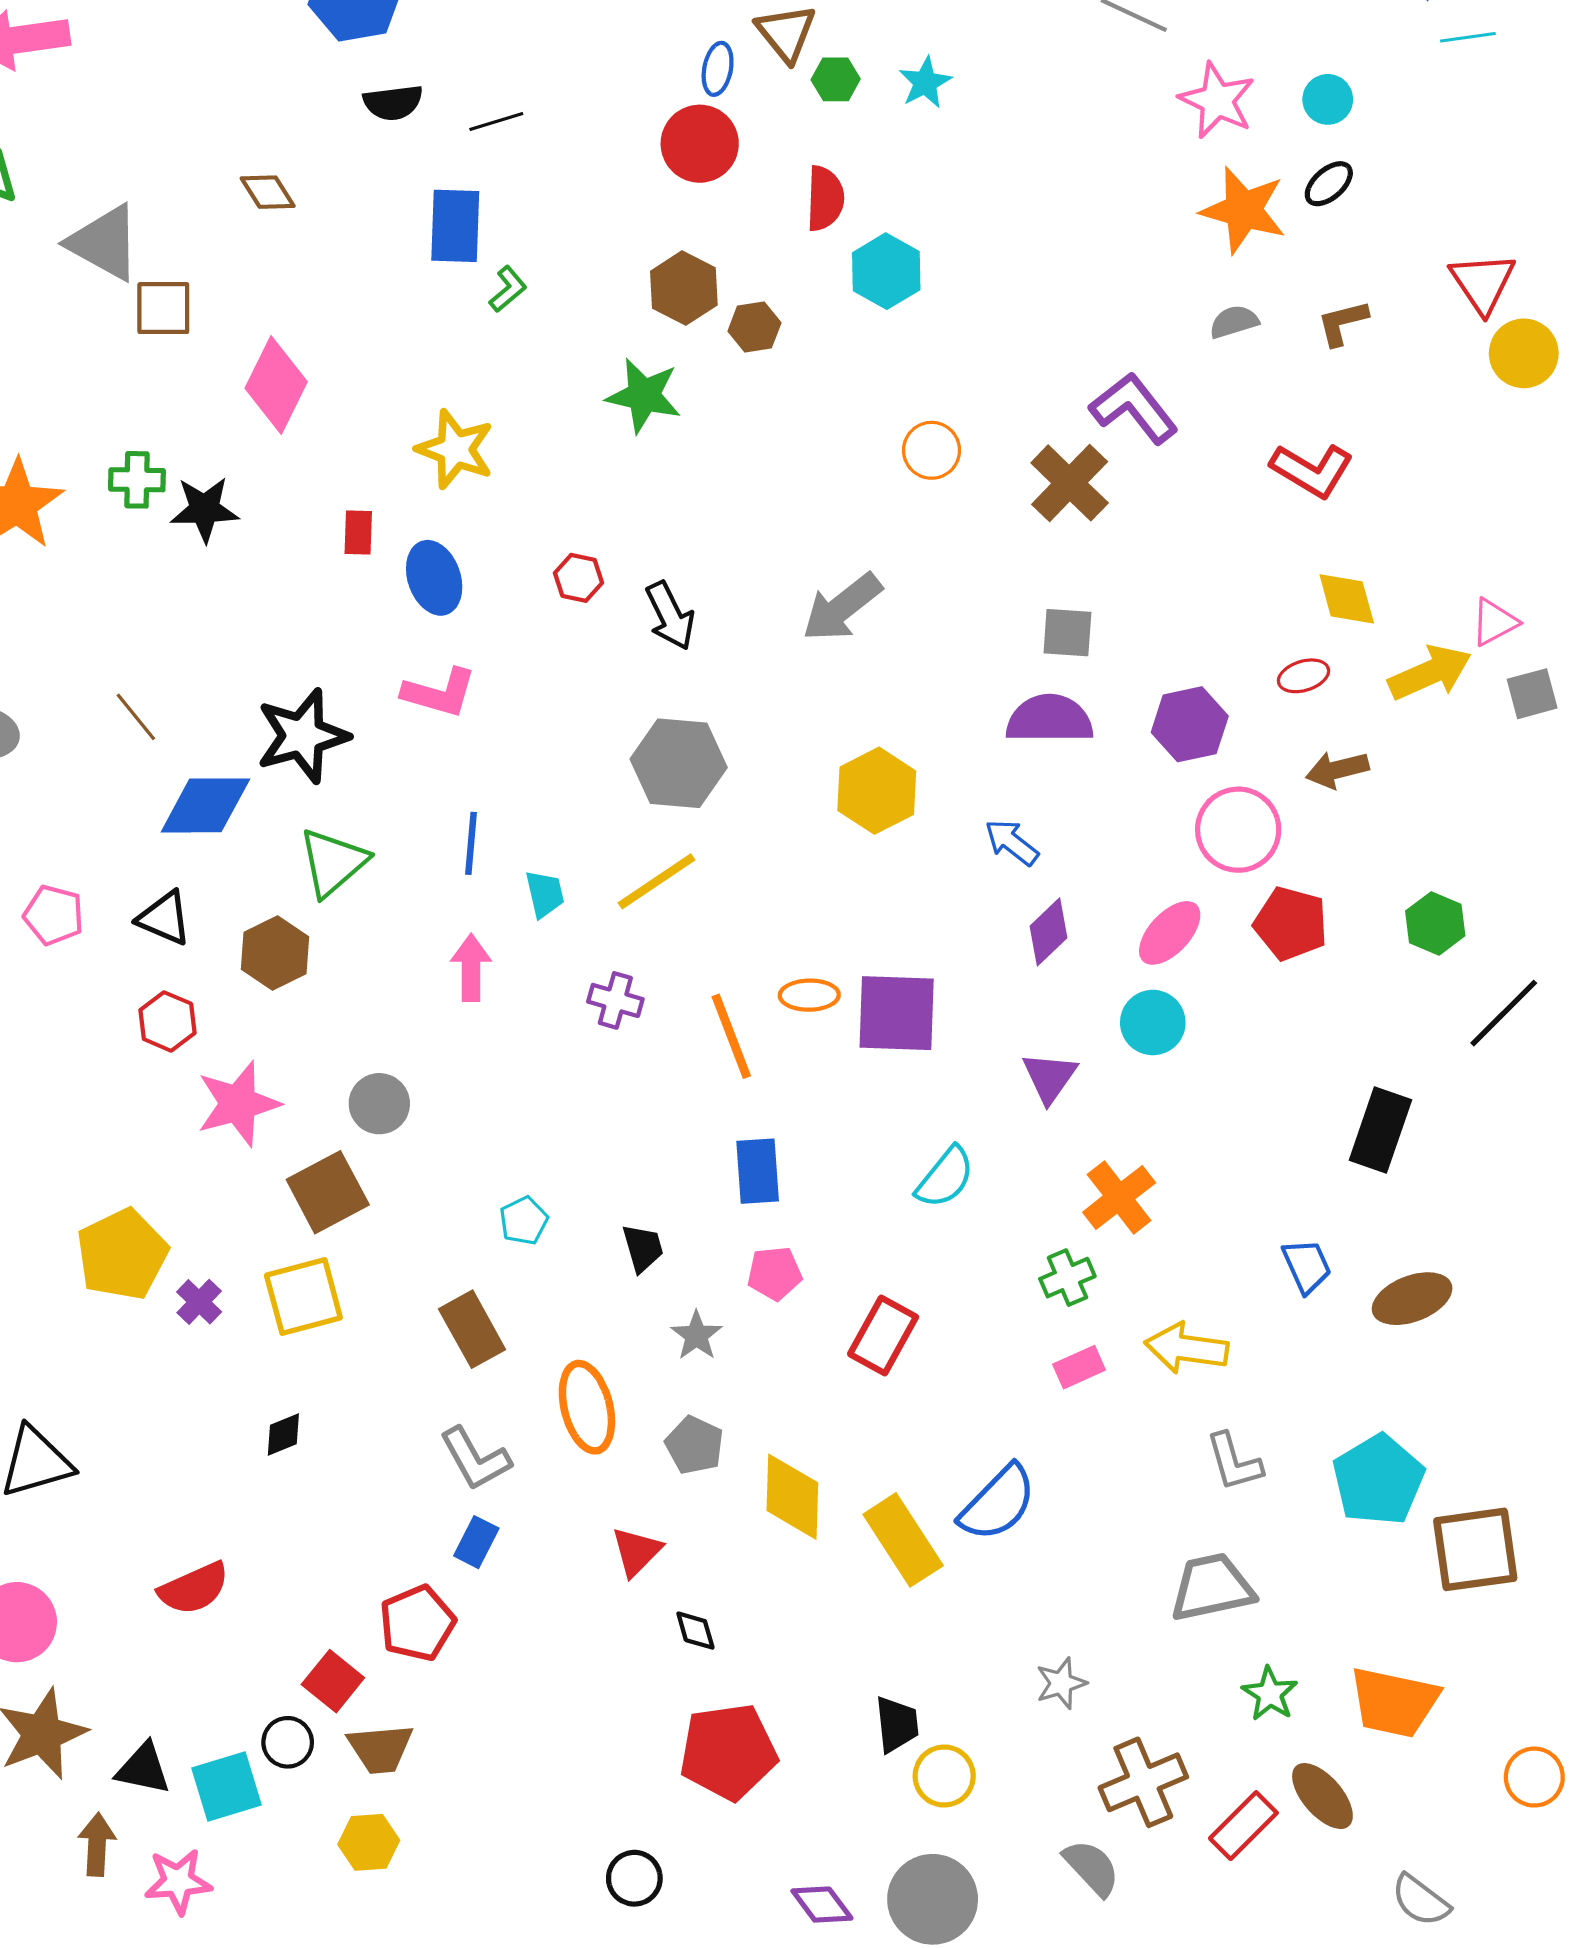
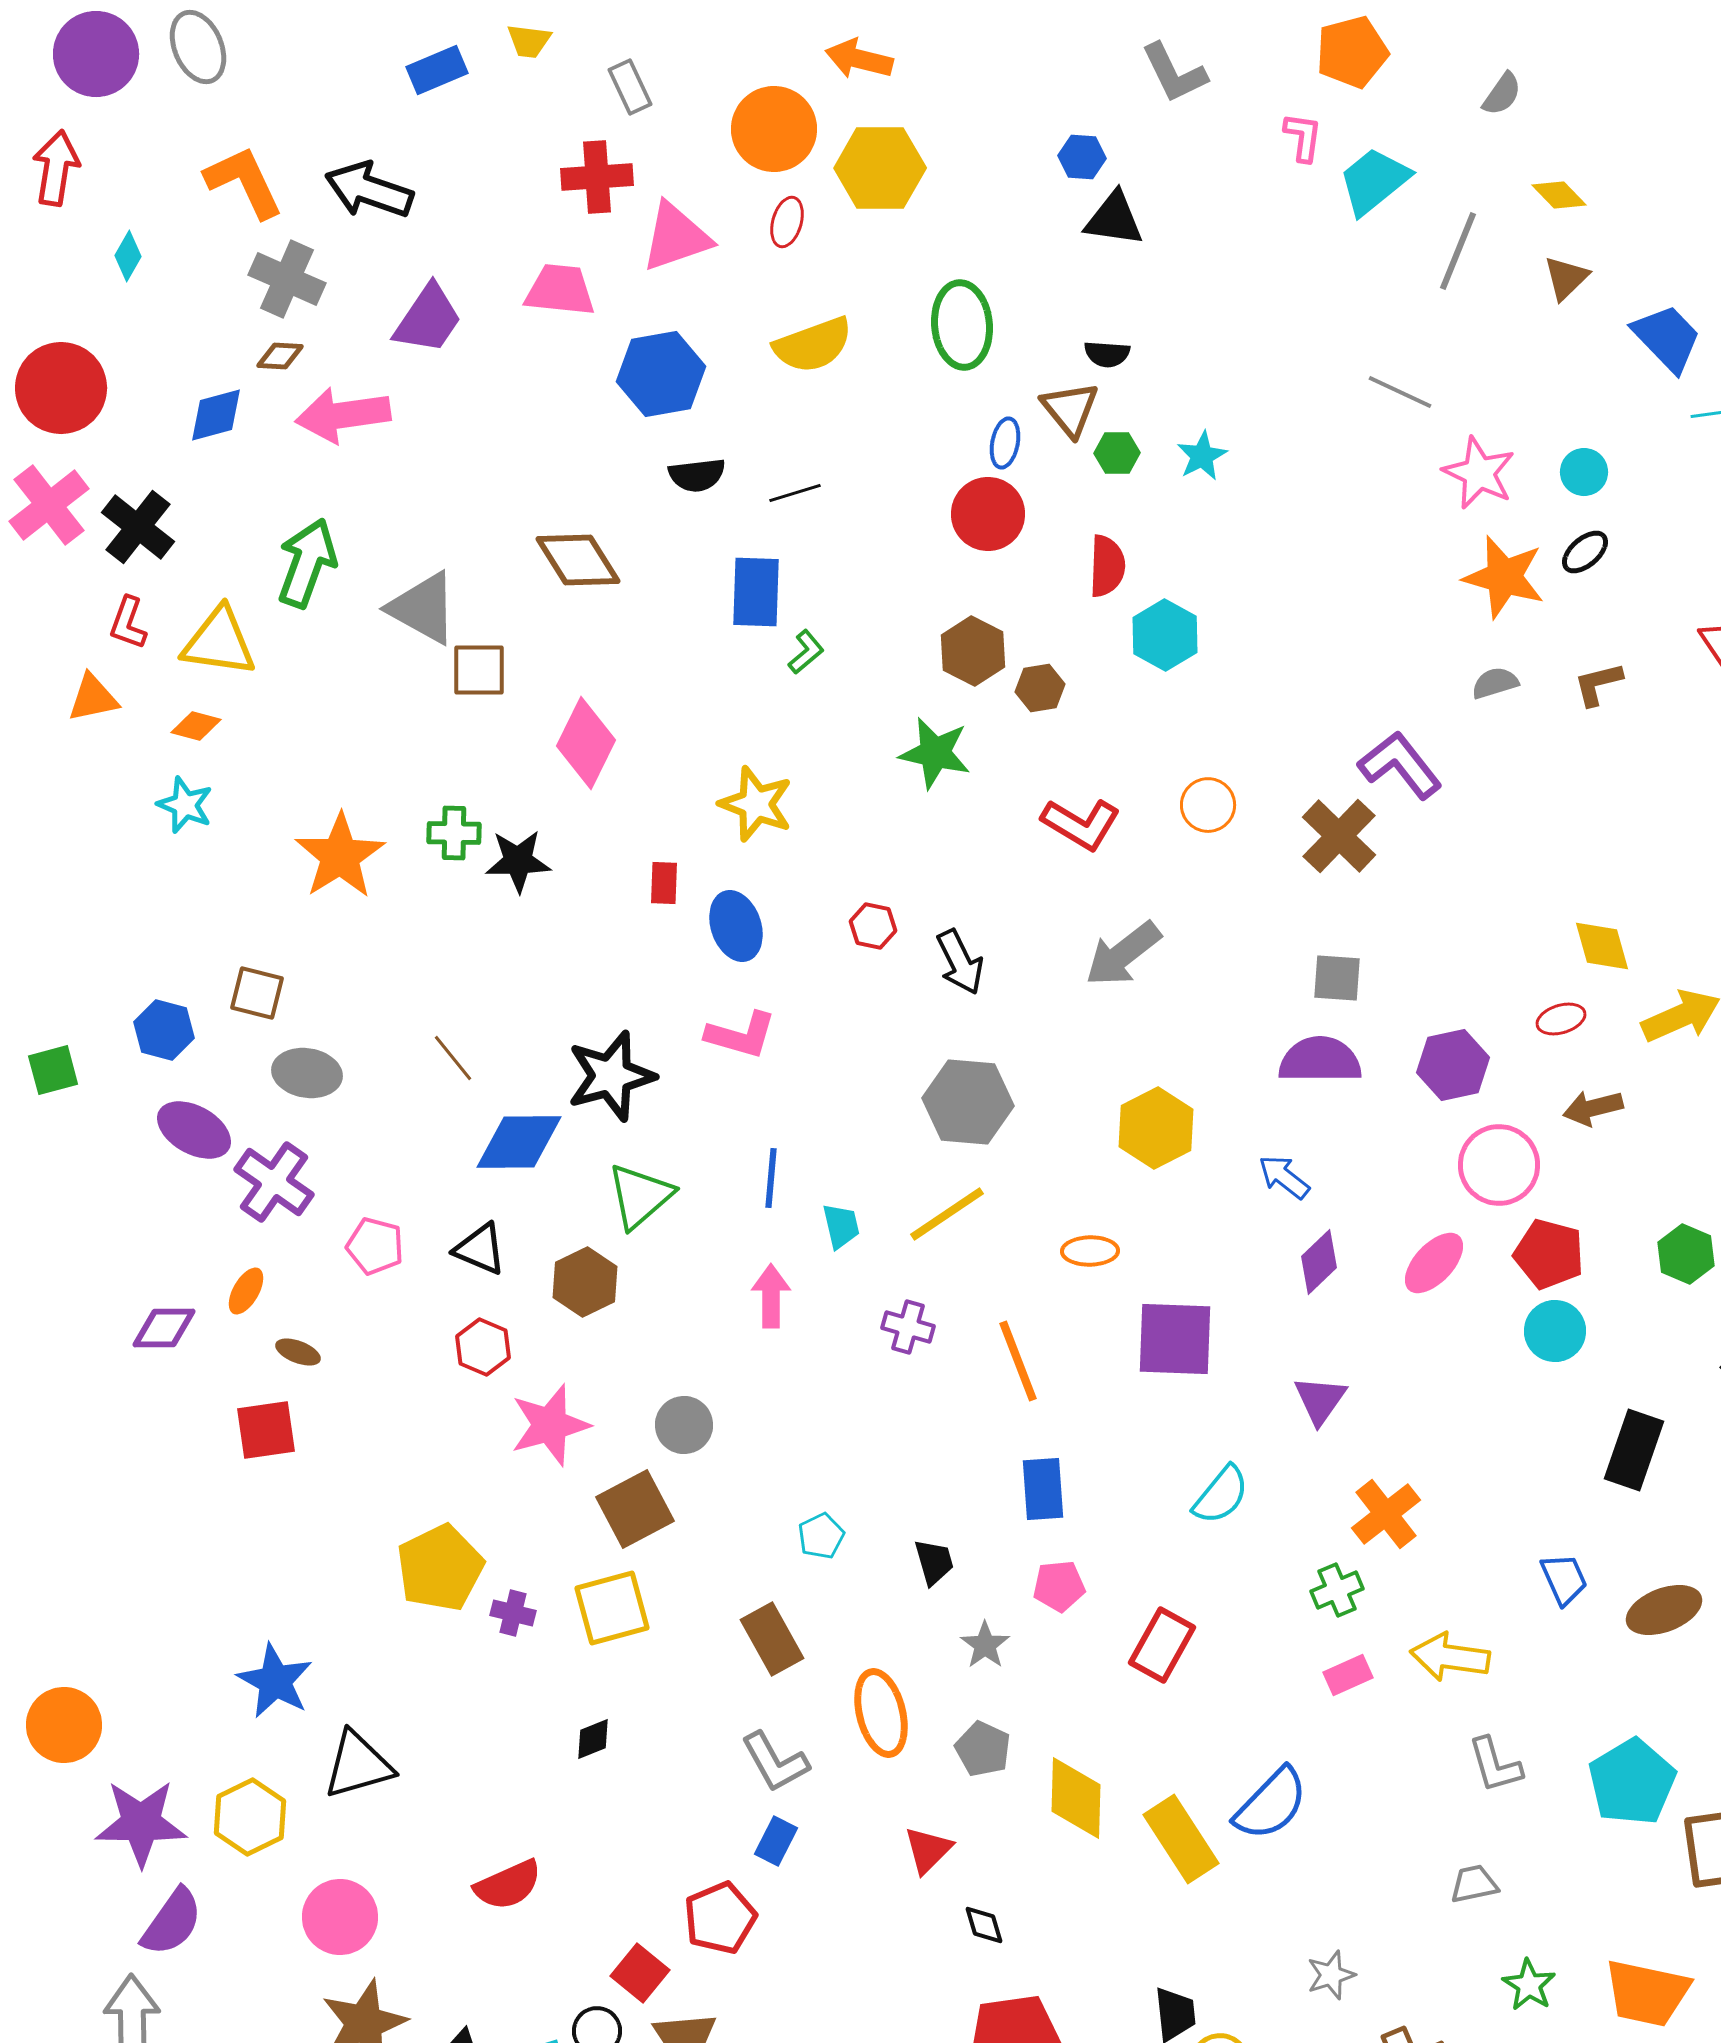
brown diamond: (268, 192) -> (578, 560), size x1.6
red L-shape: (1312, 470) -> (1081, 824), moved
orange ellipse: (809, 995) -> (1090, 1251), moved
cyan circle: (1153, 1023) -> (1555, 1331), moved
purple cross: (199, 1302) -> (513, 1613), turned -30
gray trapezoid: (1212, 1587) -> (1474, 1884), size x0.6

